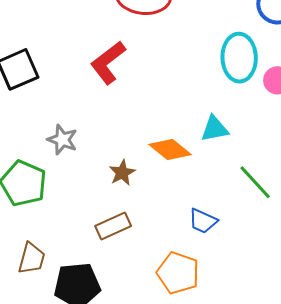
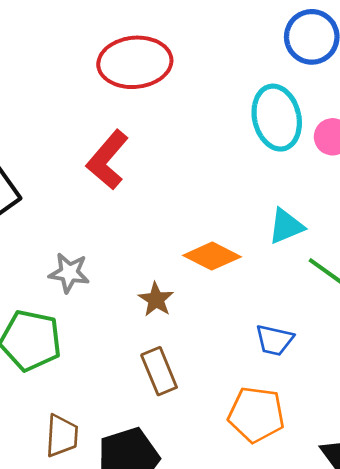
cyan triangle: (214, 129) -> (286, 226), moved
brown rectangle: (113, 226) -> (159, 371), turned -76

